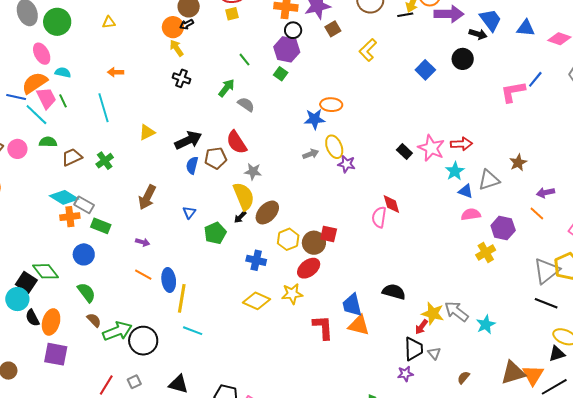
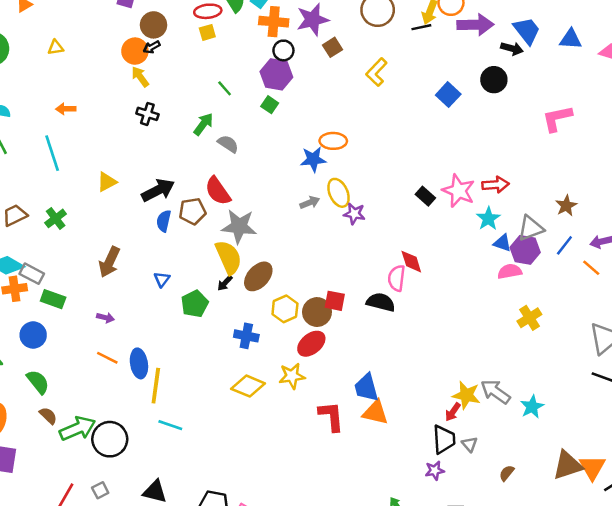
blue line: (535, 79) -> (564, 245), moved
gray star: (253, 172) -> (239, 226), size x1.6
purple hexagon: (503, 228) -> (525, 250), moved
black semicircle: (394, 292) -> (381, 302), moved

